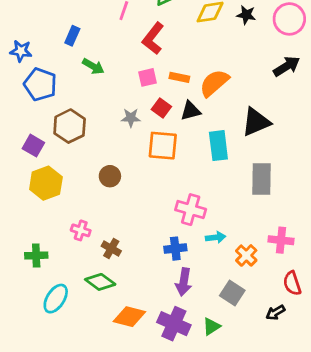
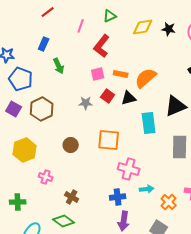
green arrow: (93, 66) -> (59, 66), turned 35
purple square: (33, 146) -> (14, 109), moved
orange square: (163, 146) -> (109, 140), moved
pink cross: (81, 230) -> (46, 177), moved

